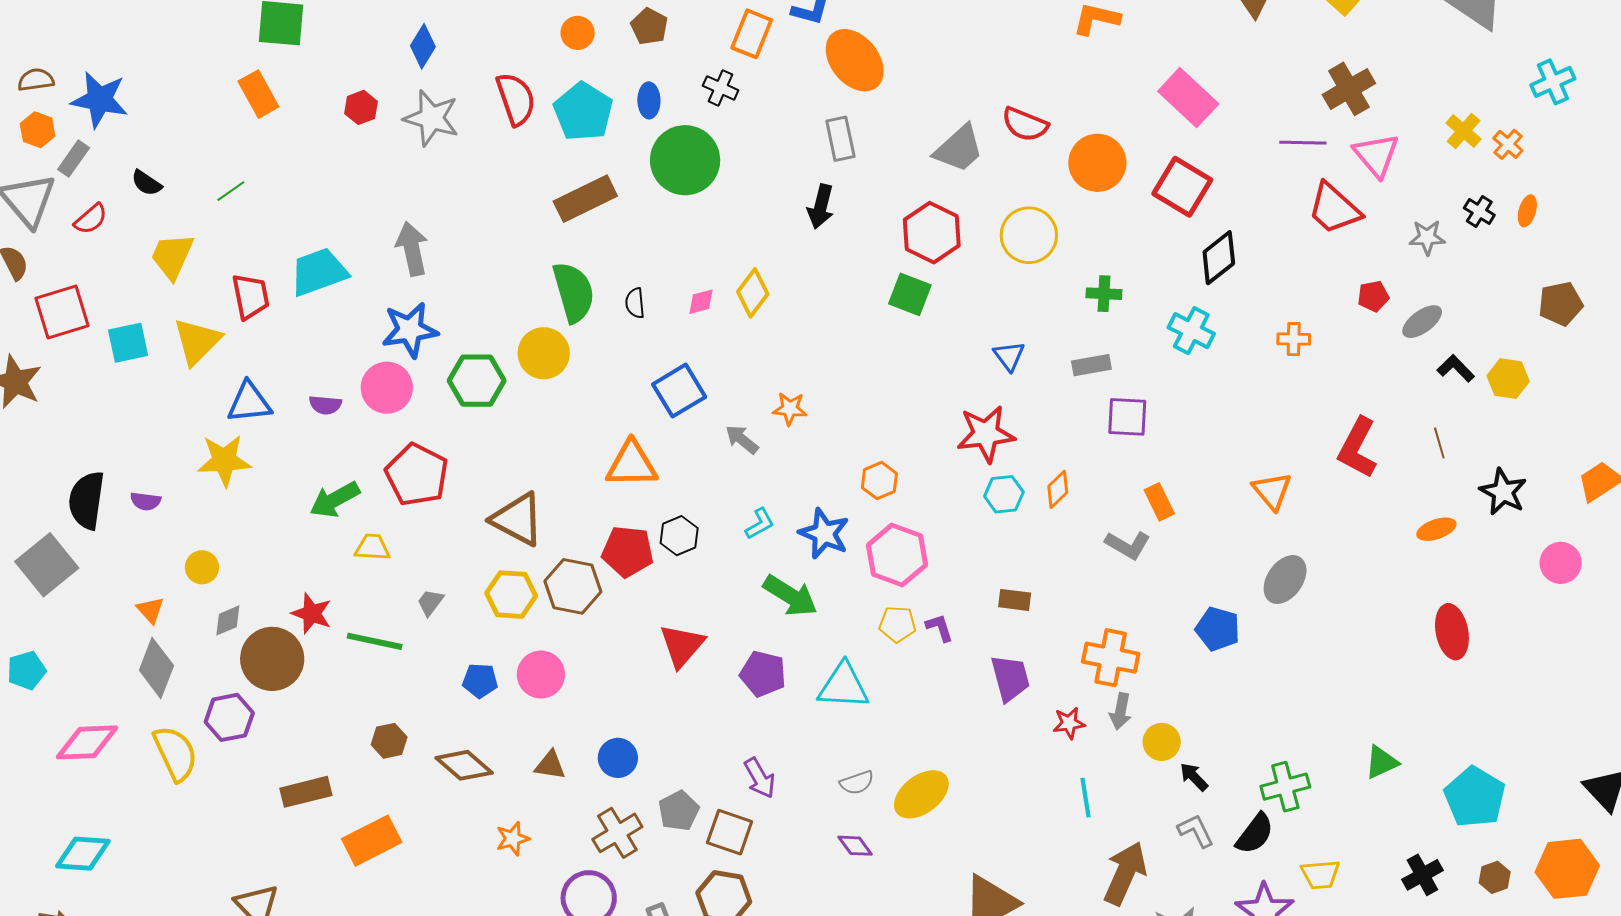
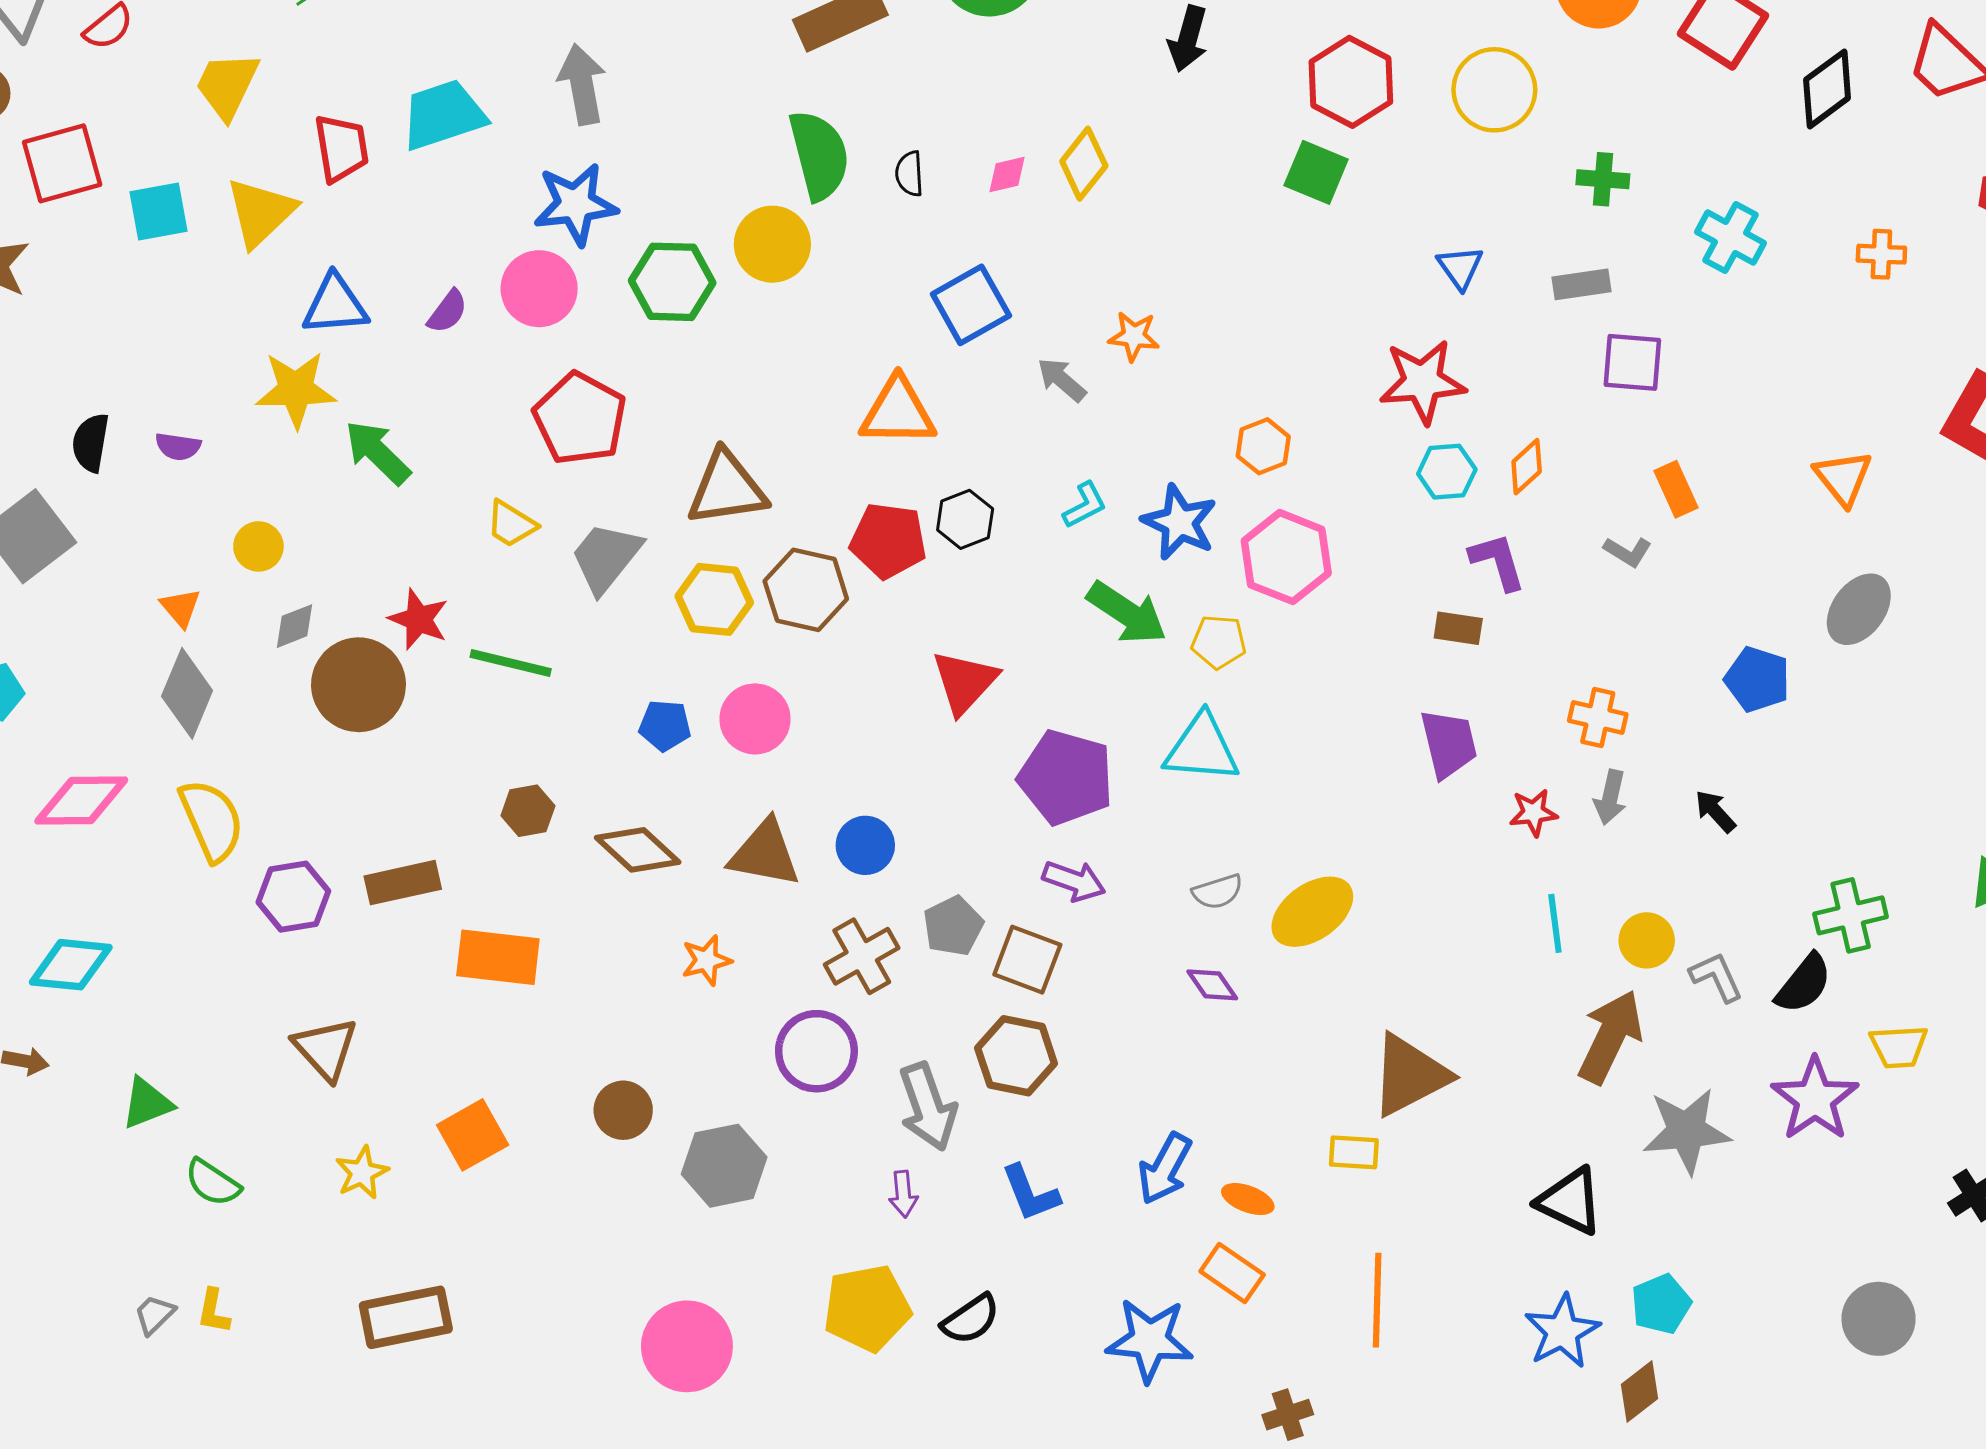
black diamond: (1219, 258) -> (1827, 89), moved
purple semicircle: (325, 405) -> (448, 312), turned -60
black semicircle: (87, 500) -> (91, 443), size x0.7
green arrow: (335, 500) -> (378, 452), moved, turned 72
brown triangle: (517, 519) -> (727, 488), turned -38
gray L-shape: (1128, 545) -> (1628, 552), size x0.7
yellow trapezoid: (372, 547) -> (511, 524), turned -153
gray trapezoid: (430, 602) -> (606, 557), moved, size x1.8
yellow pentagon: (897, 624) -> (1219, 642), moved
purple L-shape: (940, 628) -> (1498, 561), moved, size x1.4
orange cross: (1111, 658) -> (1598, 717), size x0.7
purple pentagon: (763, 674) -> (1066, 777), moved, size x1.4
purple hexagon: (229, 717) -> (293, 897), moved
yellow circle: (1162, 742) -> (1647, 940), moved
brown triangle: (550, 765) -> (765, 853), size x1.6
black arrow: (1194, 777) -> (1715, 811), moved
purple arrow: (760, 778) -> (1074, 881), turned -42
orange rectangle: (372, 841) -> (498, 957), turned 32

